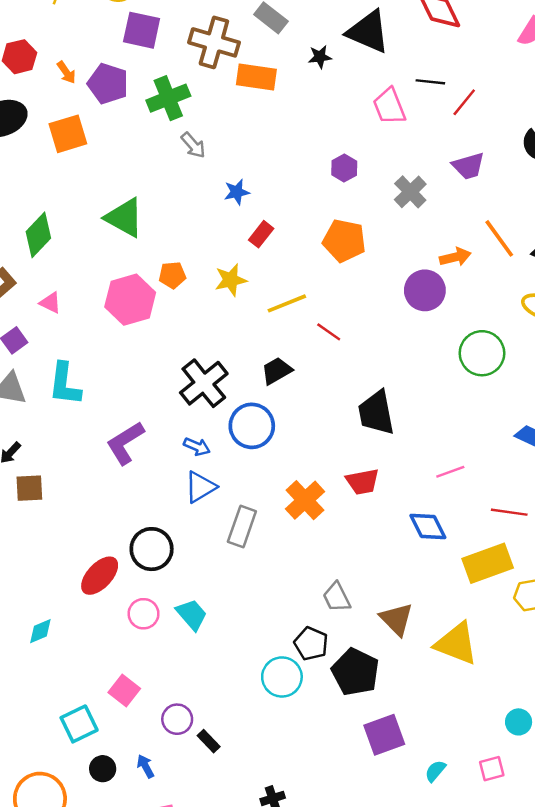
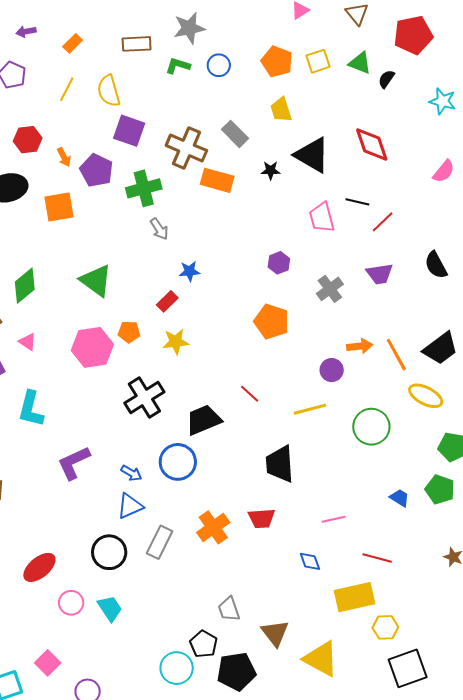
red rectangle: (261, 234) -> (167, 301), moved
orange line: (499, 238) -> (396, 355), moved
purple circle: (425, 290) -> (332, 370), size x0.7
yellow line: (287, 303) -> (310, 409), moved
black trapezoid: (277, 371) -> (204, 420), size x1.4
black cross: (204, 383) -> (144, 398), moved
blue diamond: (428, 527) -> (310, 561), size x0.7
black circle: (152, 549) -> (109, 552), moved
black pentagon: (355, 672) -> (236, 671), turned 30

